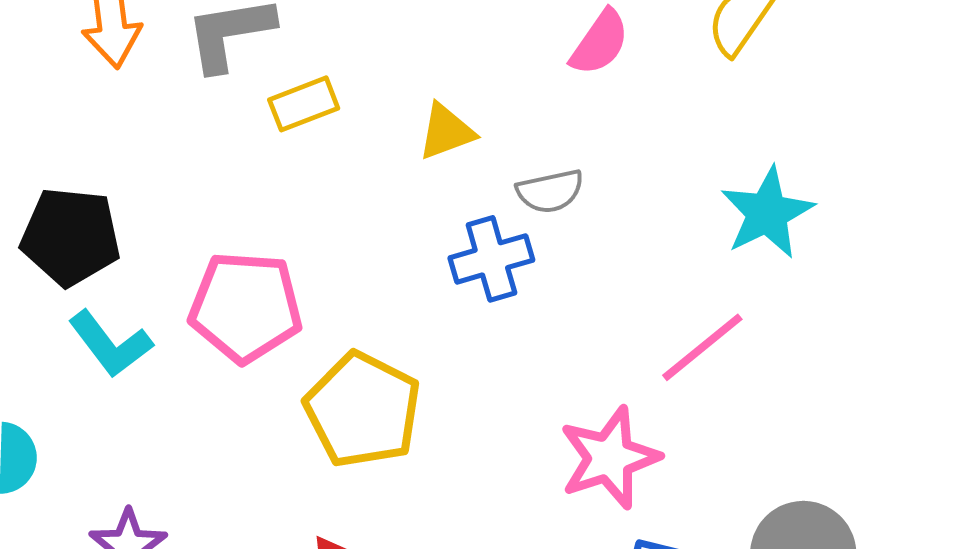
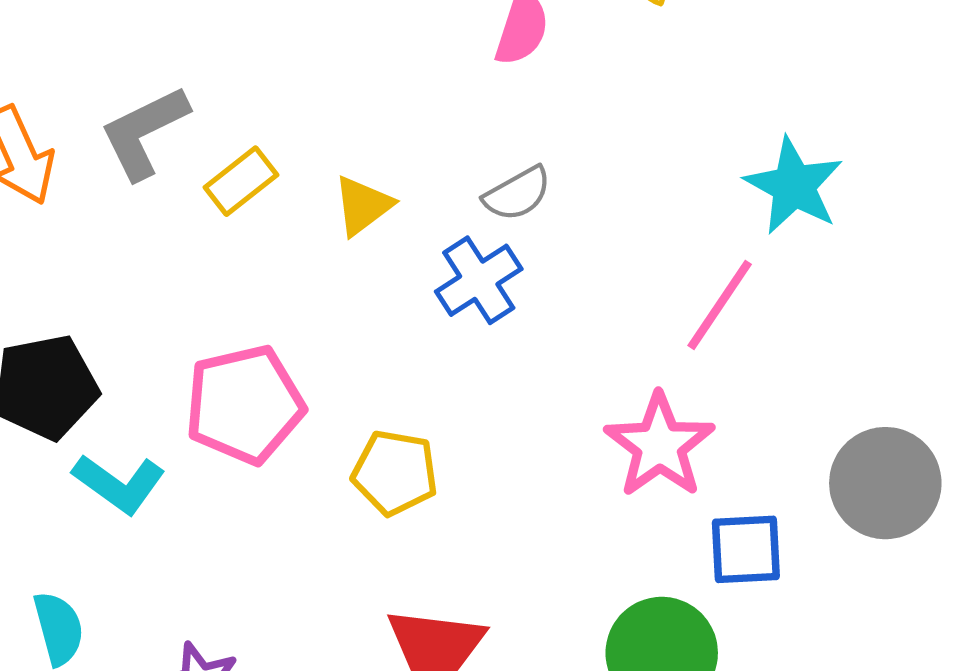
yellow triangle: (446, 132) -> (363, 206), moved
cyan star: (767, 213) -> (794, 186), moved
yellow pentagon: (363, 410) -> (395, 473), size x0.7

